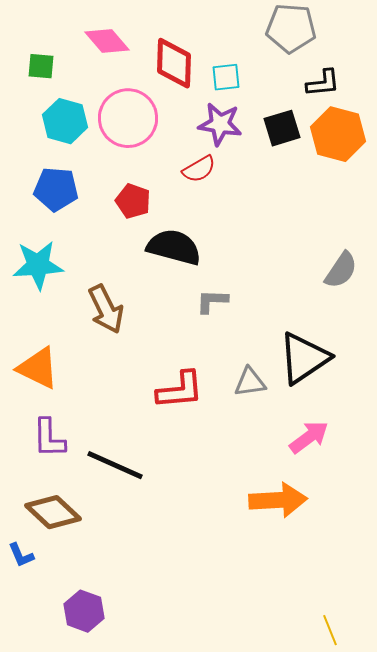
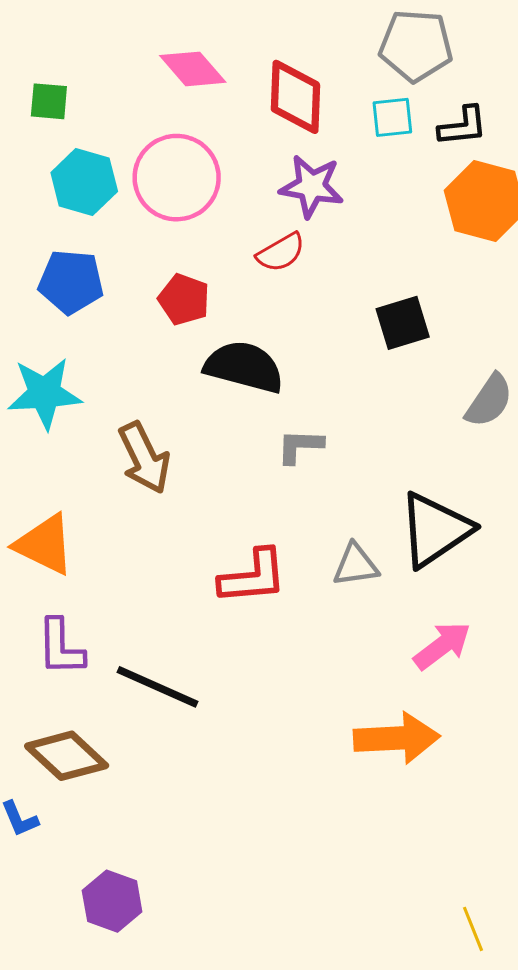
pink diamond: (107, 41) -> (193, 69), moved
red diamond: (174, 63) -> (295, 97), moved
cyan square: (226, 77) -> (392, 117), moved
black square: (282, 128) -> (403, 323), moved

